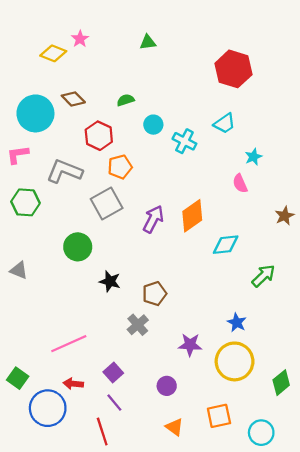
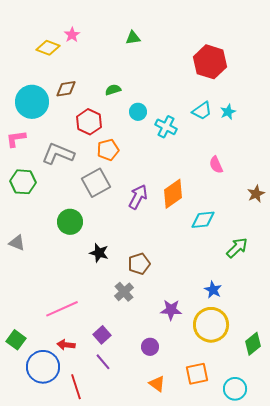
brown diamond: (73, 99) -> (66, 89), turned -55
cyan star: (253, 157) -> (228, 112), moved
red line: (102, 431) -> (76, 387), moved

